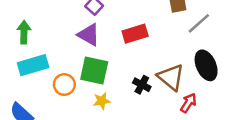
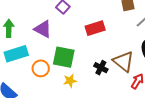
purple triangle: (89, 35) -> (43, 29), moved

